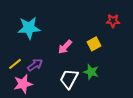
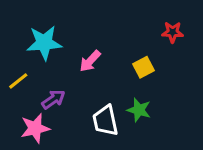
pink arrow: (65, 47) -> (90, 61), moved
yellow line: (15, 64) -> (18, 81), moved
white trapezoid: (69, 79) -> (105, 121), turned -40

